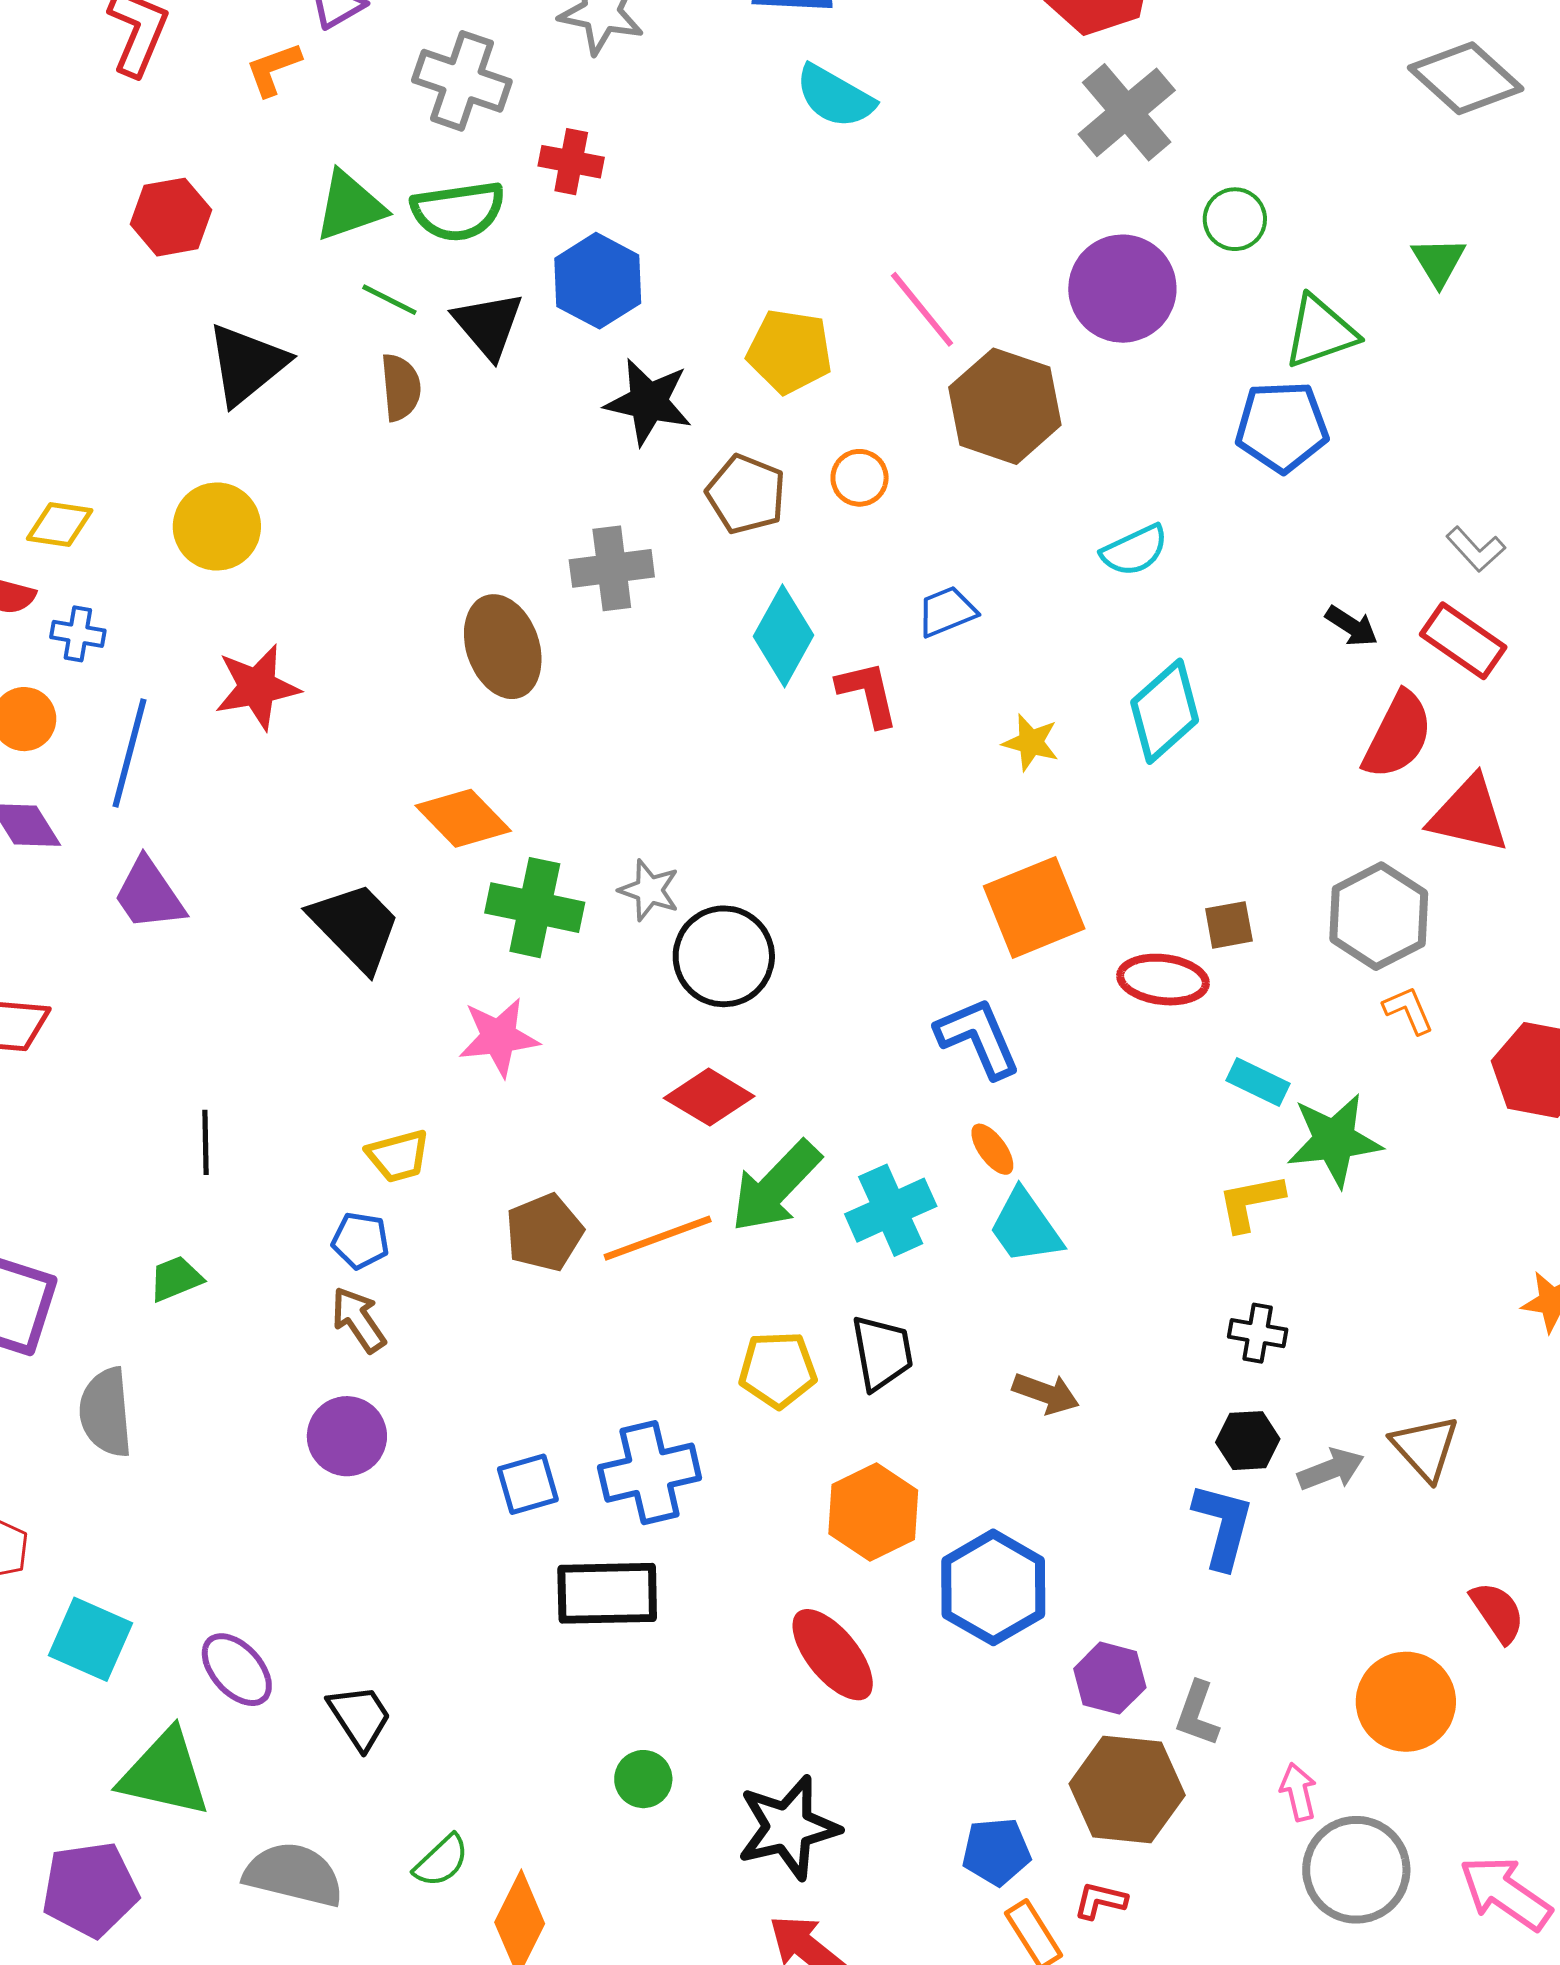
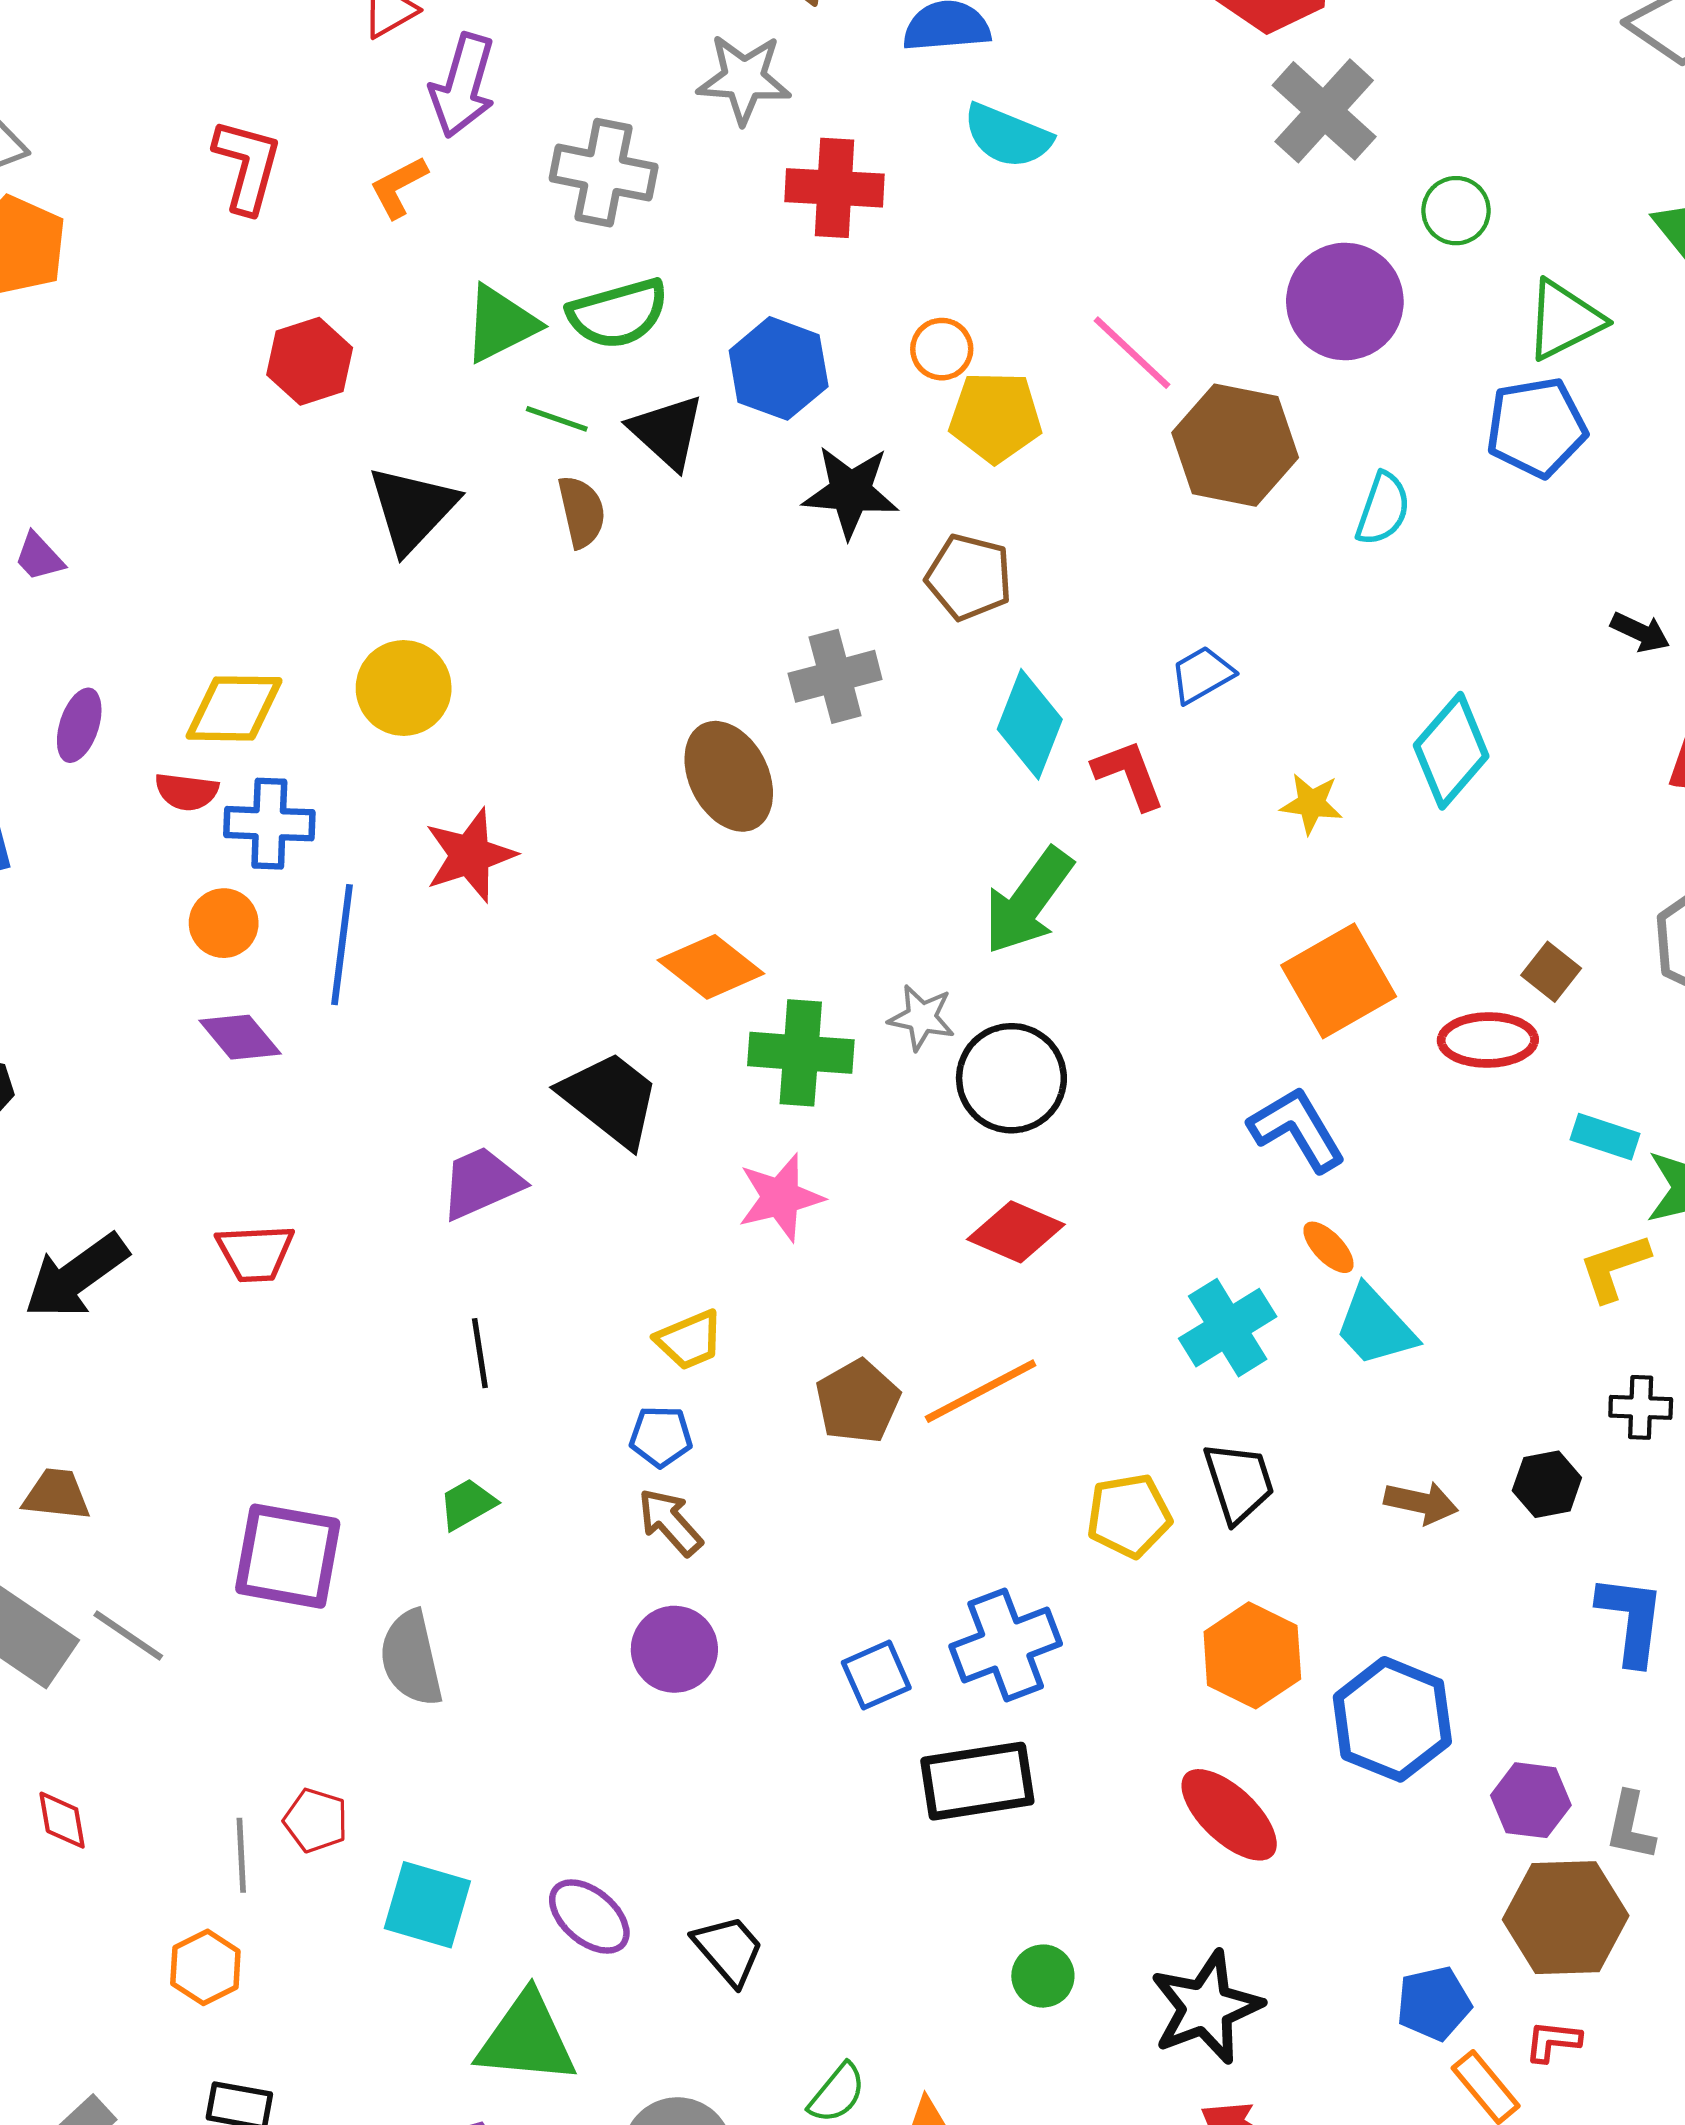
red cross: (571, 162) -> (834, 188), moved, size x1.4
orange circle: (860, 478) -> (942, 349), moved
yellow diamond: (60, 525) -> (234, 708), size x1.4
cyan semicircle: (1134, 550) -> (1383, 509), moved, turned -38
blue cross: (78, 634) -> (269, 824), size x1.5
purple trapezoid: (149, 894) -> (481, 1183), moved, turned 108
brown square: (1229, 925) -> (1551, 972), turned -34
green arrow: (776, 1187) -> (1028, 901), moved
black hexagon: (1248, 1441) -> (1547, 1484), moved

